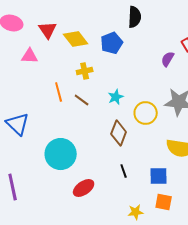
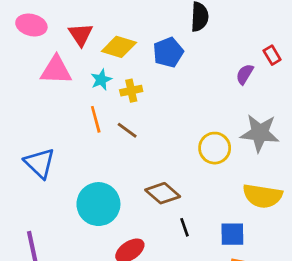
yellow diamond: (76, 39) -> (119, 47), turned -35
pink triangle: (30, 56) -> (56, 70), size x1.4
cyan star: (116, 97) -> (101, 80), moved
brown diamond: (119, 133) -> (163, 193), moved, turned -70

